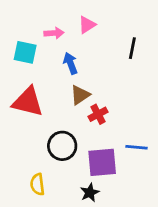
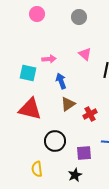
pink triangle: (87, 25) -> (85, 54), moved, turned -48
red cross: (98, 114) -> (90, 114), moved
purple square: (102, 162) -> (84, 153), size x0.7

